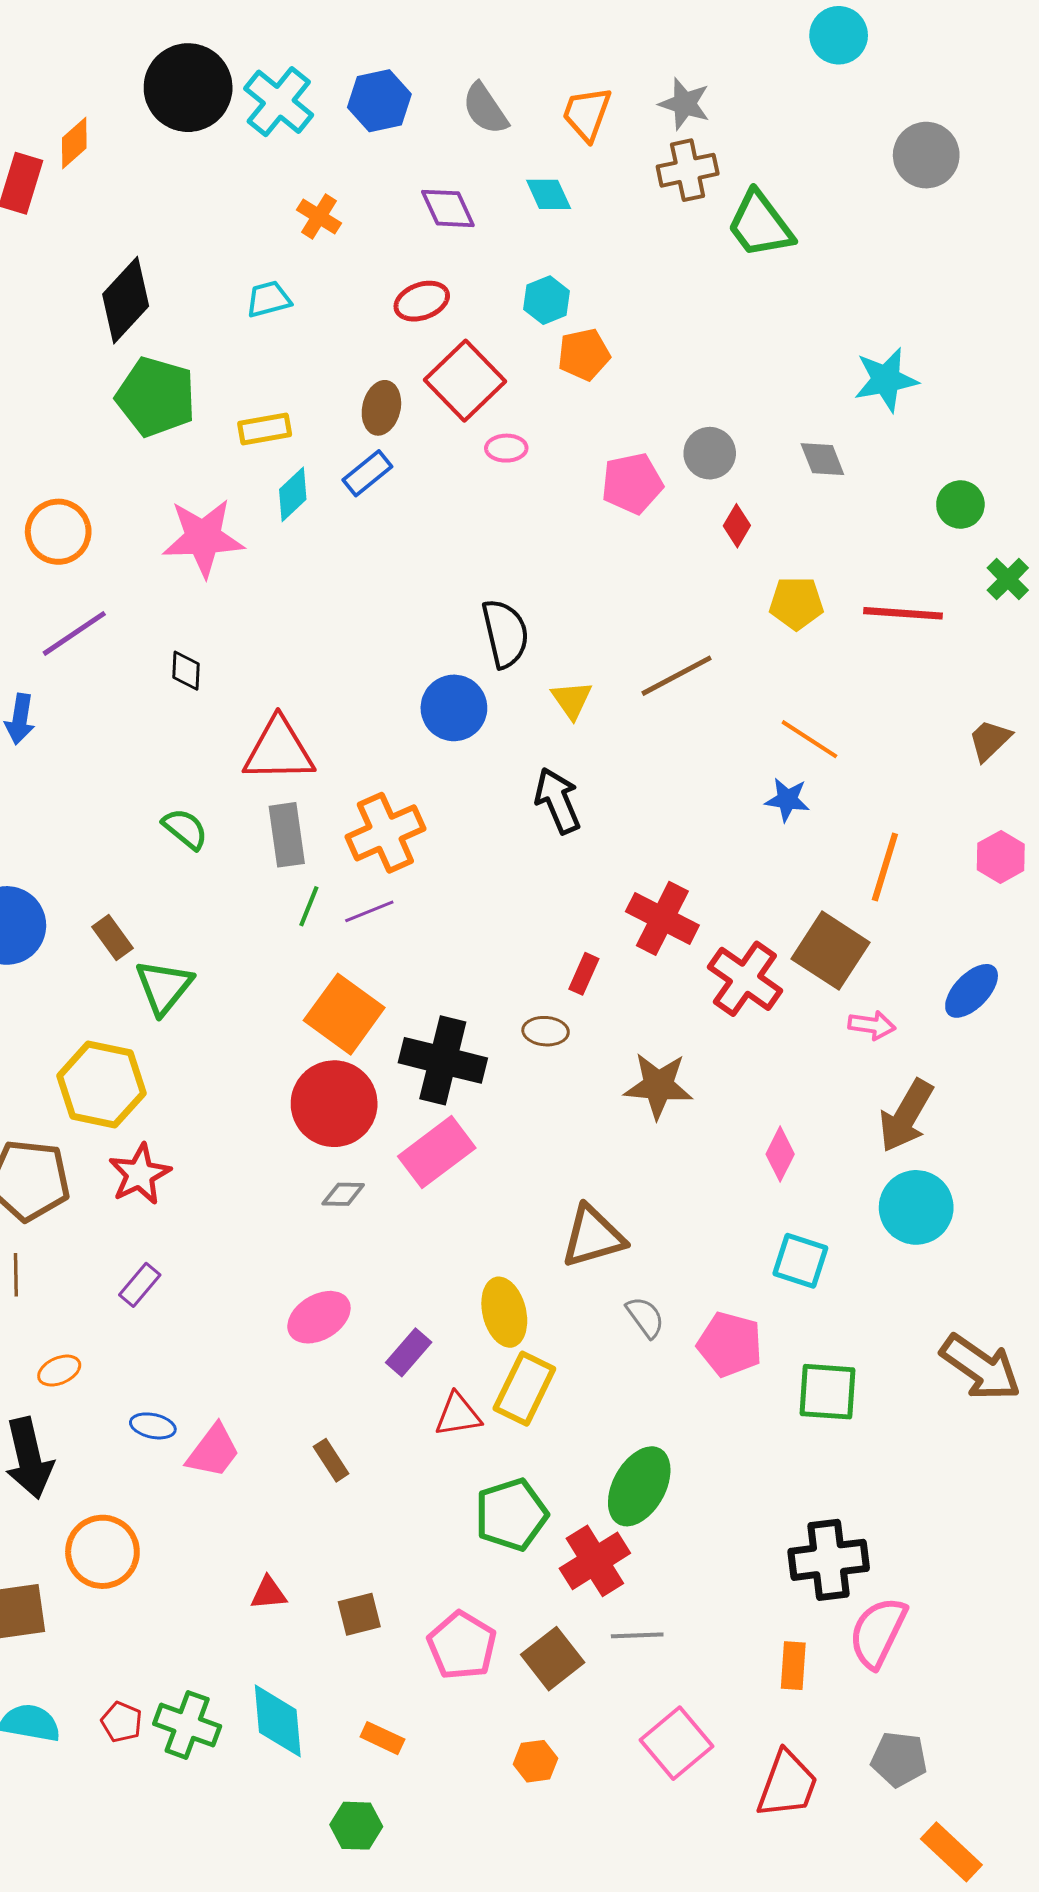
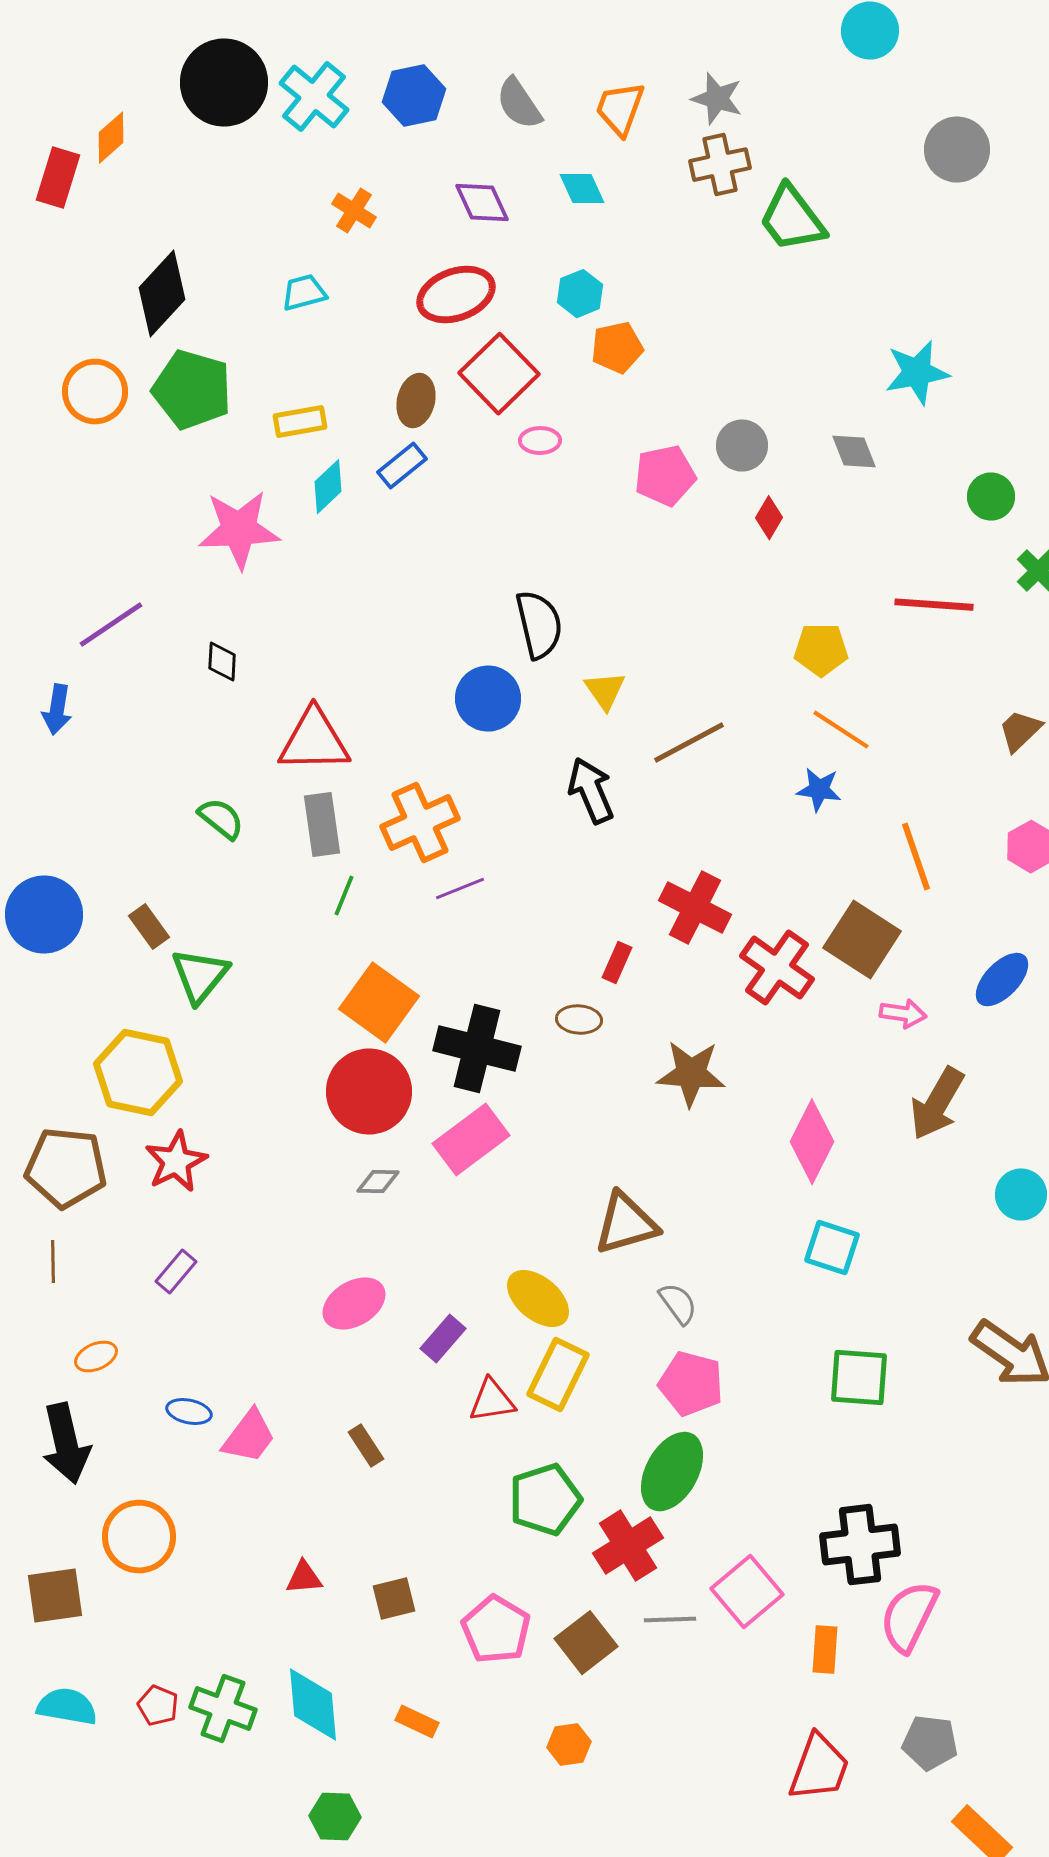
red ellipse: (422, 301) -> (456, 295), size x1.4
orange circle: (58, 532) -> (95, 392), moved
yellow pentagon: (796, 603) -> (821, 650), moved
brown line: (676, 676) -> (689, 743), moved
orange line: (885, 867) -> (916, 857), turned -36
purple line: (369, 911) -> (460, 889), moved
pink diamond: (780, 1154) -> (812, 1142), size x1.5
cyan circle: (916, 1207) -> (1021, 1195), moved, size x0.7
yellow ellipse: (504, 1312) -> (538, 1299), turned -36
pink pentagon: (730, 1344) -> (691, 1384), moved
pink square: (676, 1743) -> (747, 1592), moved
green hexagon: (356, 1826) -> (335, 1817), moved

